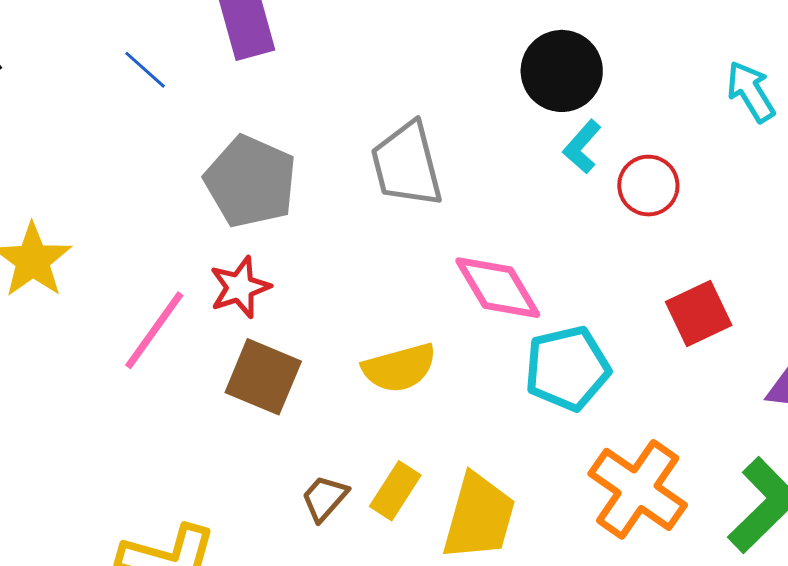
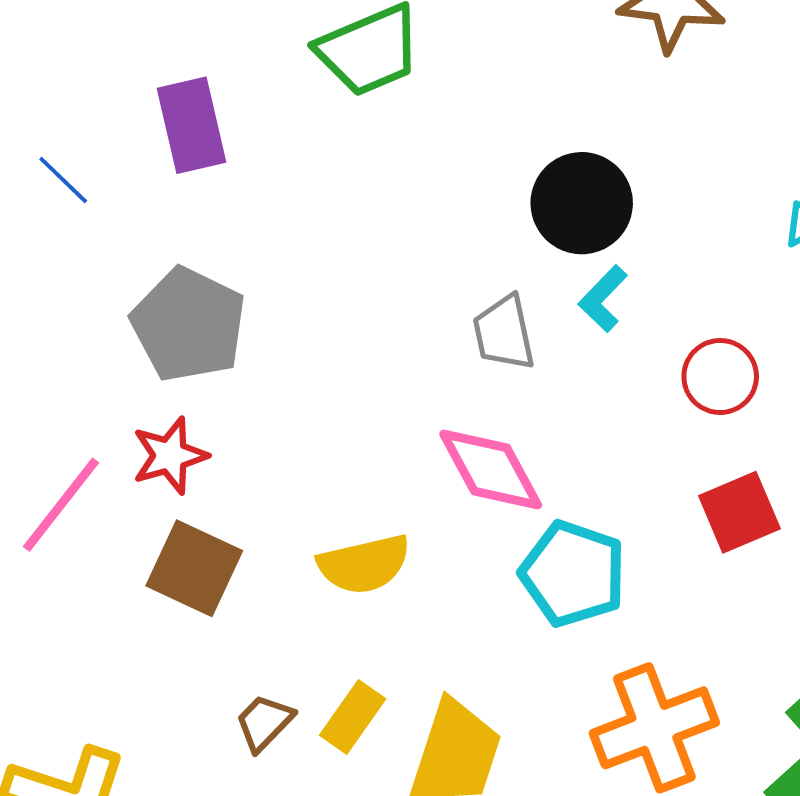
gray trapezoid: (407, 165) -> (504, 333), moved, size x0.7
red circle: (648, 186) -> (720, 376), moved
cyan pentagon: (567, 368) -> (573, 574), turned 30
orange cross: (638, 489) -> (654, 728), turned 32

